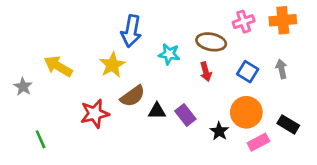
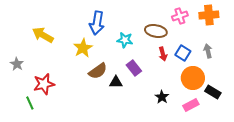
yellow arrow: (58, 66) -> (43, 35), moved
red arrow: (206, 72) -> (163, 54), moved
orange circle: (246, 112) -> (193, 78), moved
red star: (95, 114) -> (44, 84), moved
purple rectangle: (185, 115) -> (134, 68), moved

